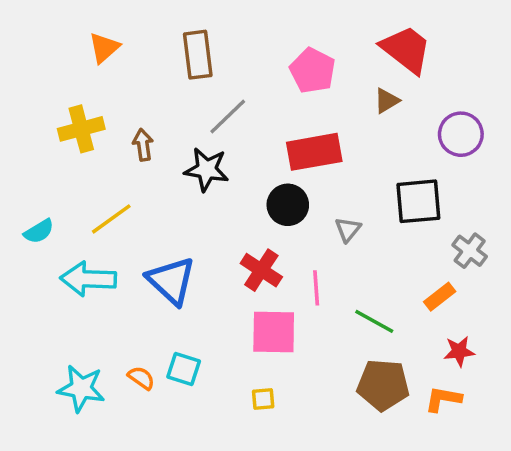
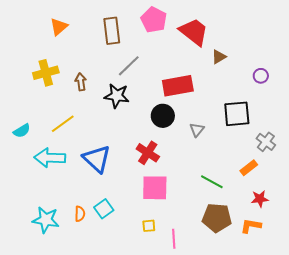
red trapezoid: (406, 49) -> (194, 32), moved
pink pentagon: (313, 71) -> (154, 20), moved
purple circle: (461, 134) -> (261, 76), size x0.6
pink line: (316, 288) -> (174, 239), moved
cyan square: (184, 369) -> (104, 209), turned 36
orange semicircle: (141, 378) -> (80, 214), turned 56

